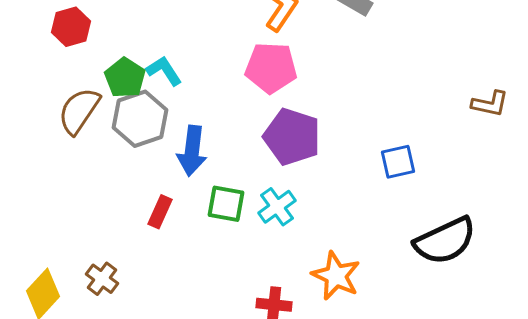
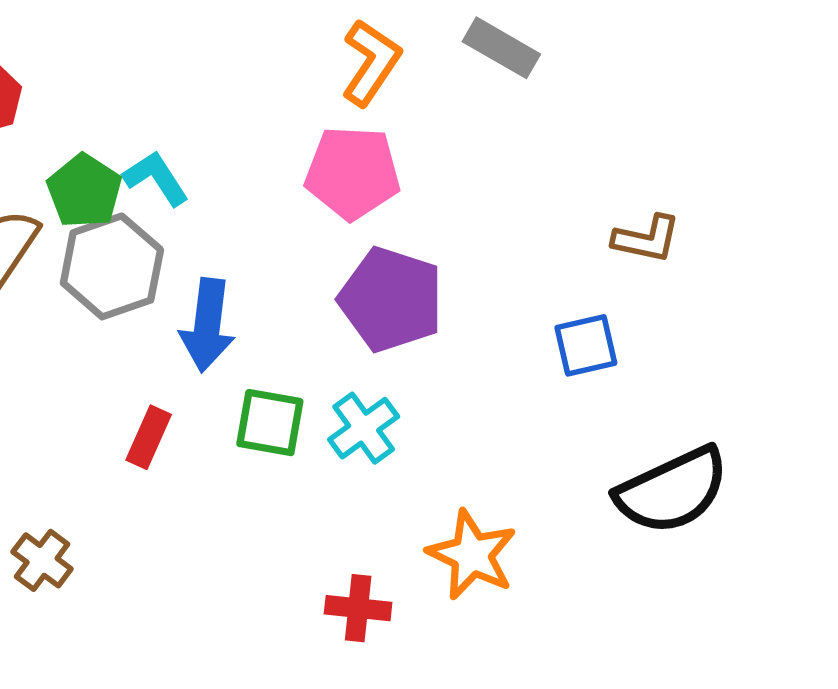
brown L-shape: (490, 104) -> (647, 239), moved

